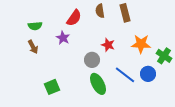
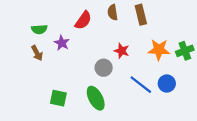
purple star: (63, 38) -> (62, 43), moved
green cross: (164, 56) -> (185, 51), moved, turned 35
green ellipse: (98, 84) -> (96, 98), moved
green square: (52, 87) -> (58, 98), turned 35

